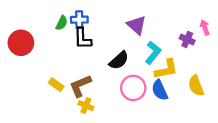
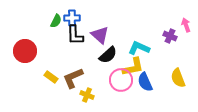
purple triangle: (137, 25) -> (100, 35), moved
red circle: (21, 43) -> (25, 51), moved
cyan L-shape: (153, 53) -> (139, 48), turned -105
yellow L-shape: (166, 69) -> (133, 67), moved
yellow cross: (86, 106) -> (87, 95), moved

